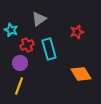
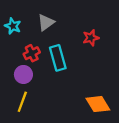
cyan star: (11, 30) -> (13, 26), moved
orange diamond: (81, 74) -> (98, 104), moved

